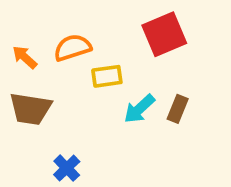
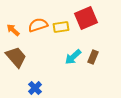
yellow rectangle: (107, 76) -> (61, 27), moved
brown trapezoid: (30, 109) -> (16, 57), turned -140

